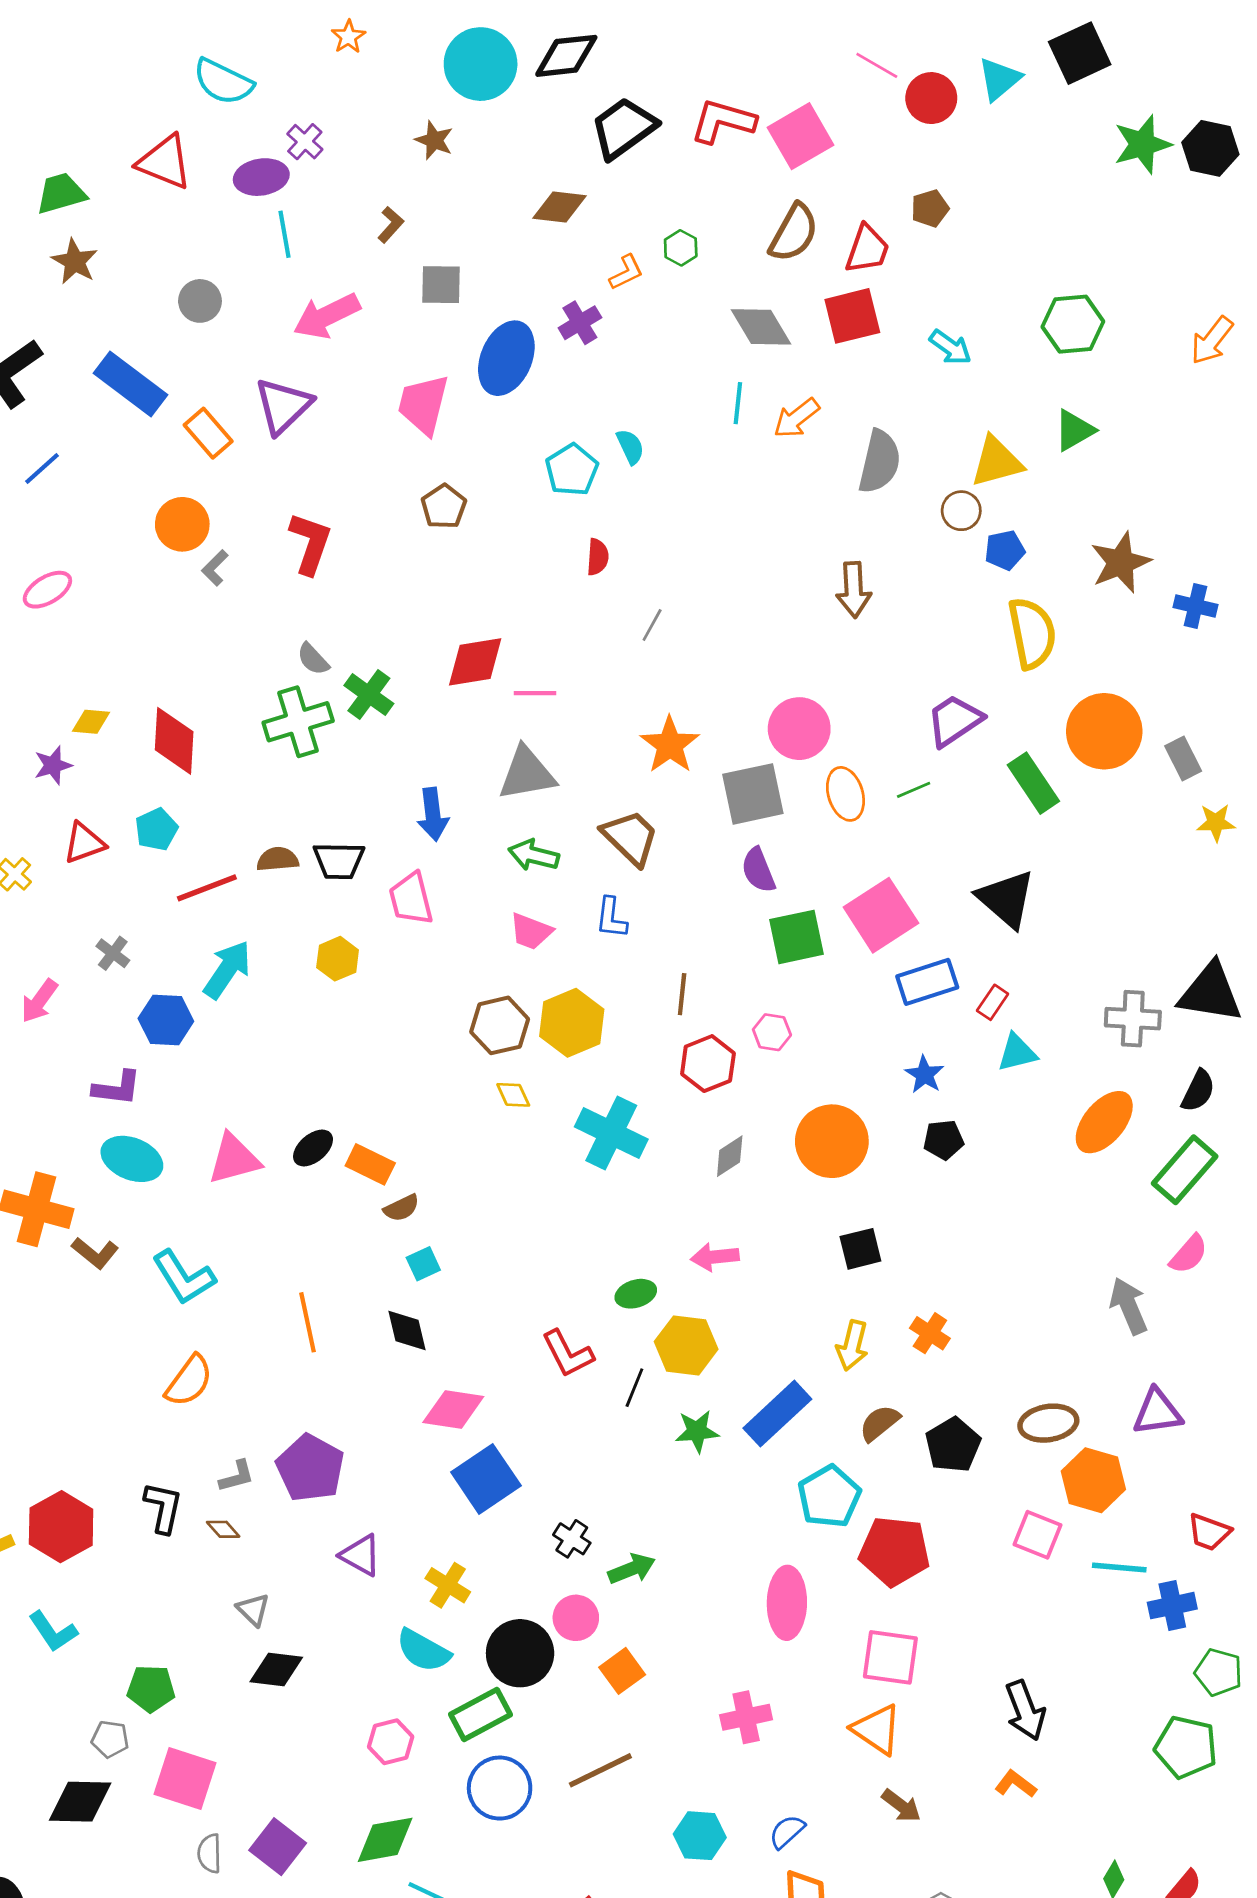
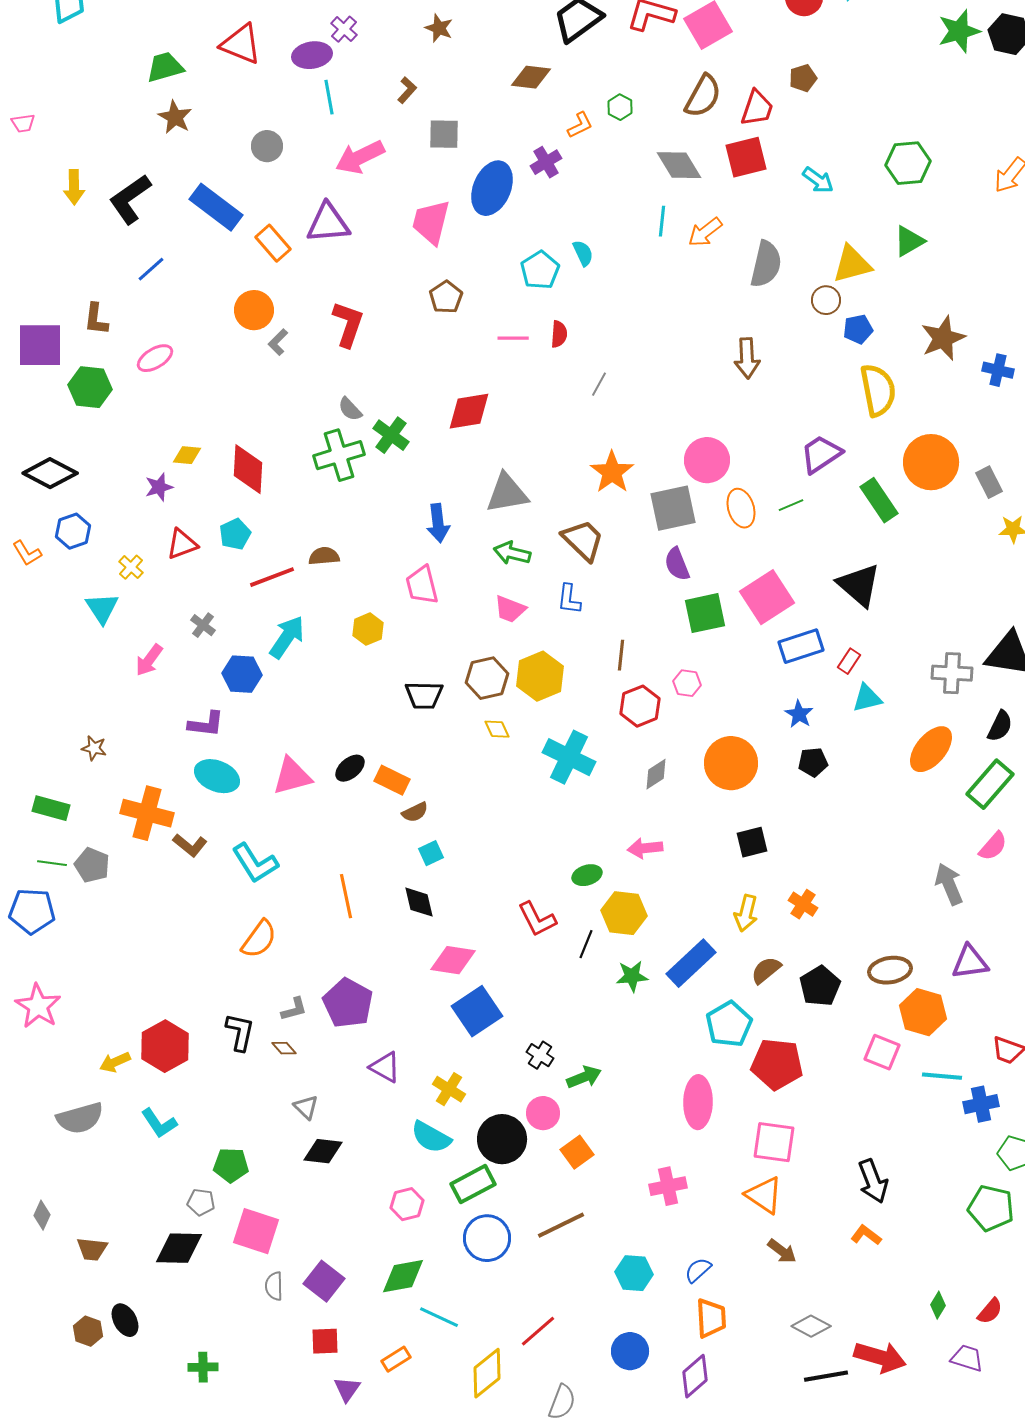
purple triangle: (283, 406) -> (328, 223), turned 39
pink line: (535, 693) -> (513, 338), moved
black trapezoid: (339, 861) -> (424, 695), moved

